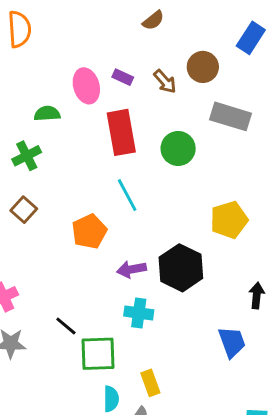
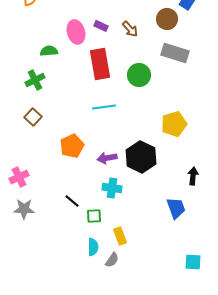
brown circle: (203, 67) -> (167, 19), moved
cyan line: (127, 195) -> (104, 107), turned -70
orange pentagon: (89, 231) -> (72, 146), moved
black line: (66, 326) -> (72, 201), moved
green square: (98, 354) -> (94, 216), moved, size x0.6

